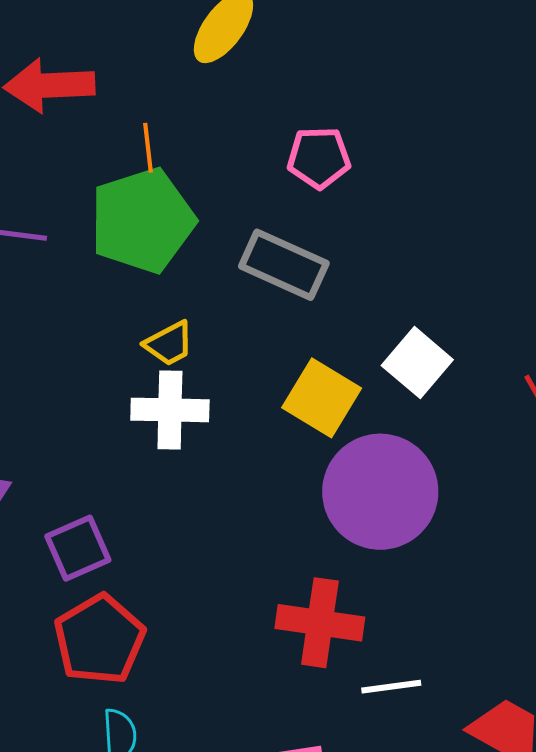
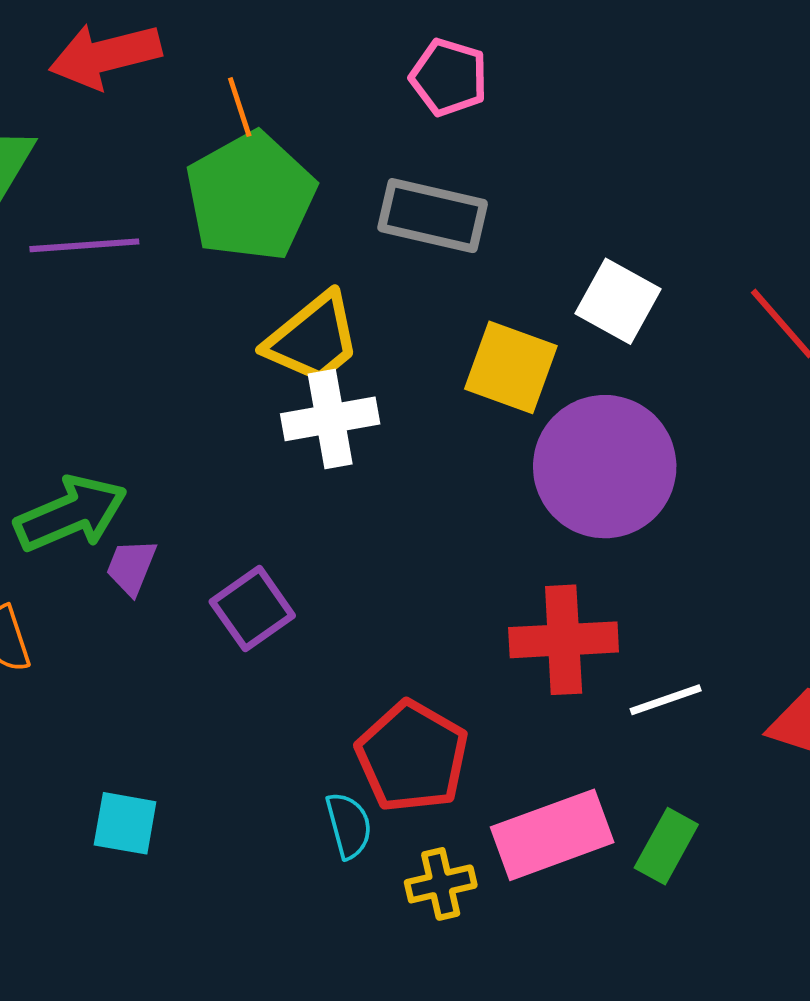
pink pentagon: (319, 158) -> (449, 77), turned 30
yellow trapezoid: (169, 344) -> (313, 339), size x1.6
red pentagon: (99, 639) -> (412, 757), moved

